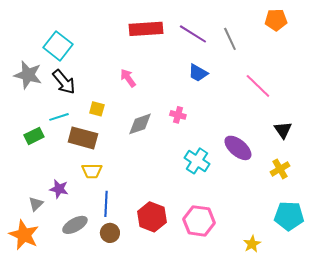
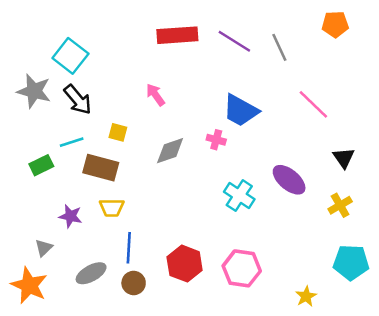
blue trapezoid: (198, 73) -> (240, 111), moved, size x1.5
purple star: (59, 189) -> (70, 216), moved

